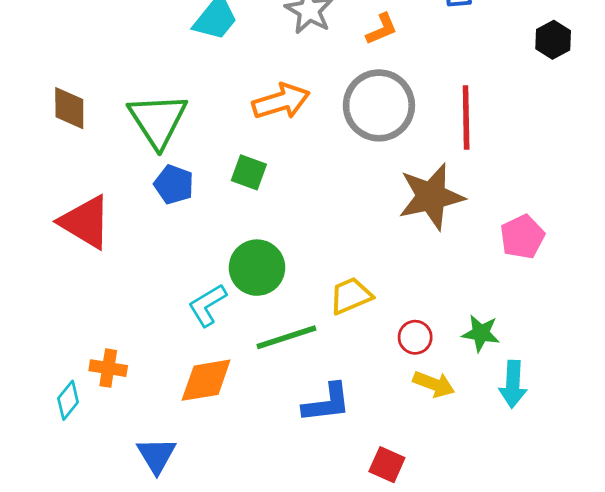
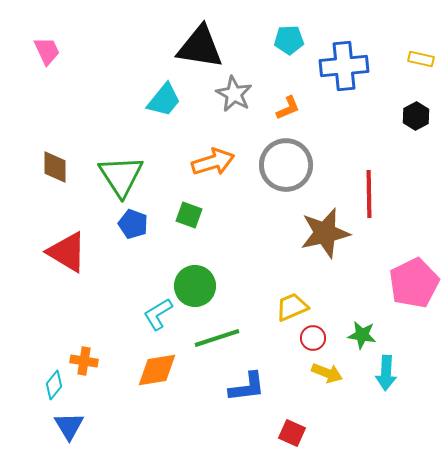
red line: (466, 117) -> (369, 194), moved
pink pentagon: (522, 237) -> (414, 283), moved, size x1.5
yellow trapezoid: (351, 296) -> (292, 307), moved
blue triangle: (156, 455) -> (69, 426), moved

